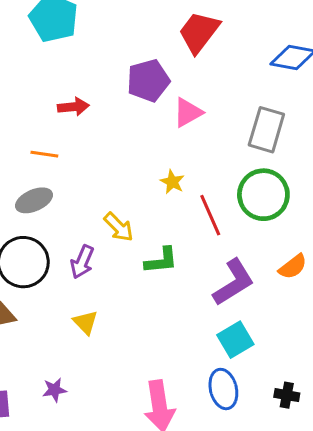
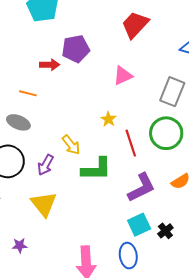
purple pentagon: (148, 81) -> (76, 49), moved
gray ellipse: (34, 200) -> (18, 122), turned 40
green L-shape: (161, 261) -> (96, 169), size x1.4
yellow triangle: (85, 322) -> (44, 204), size x1.6
black cross: (287, 395) -> (165, 231), moved, turned 35

